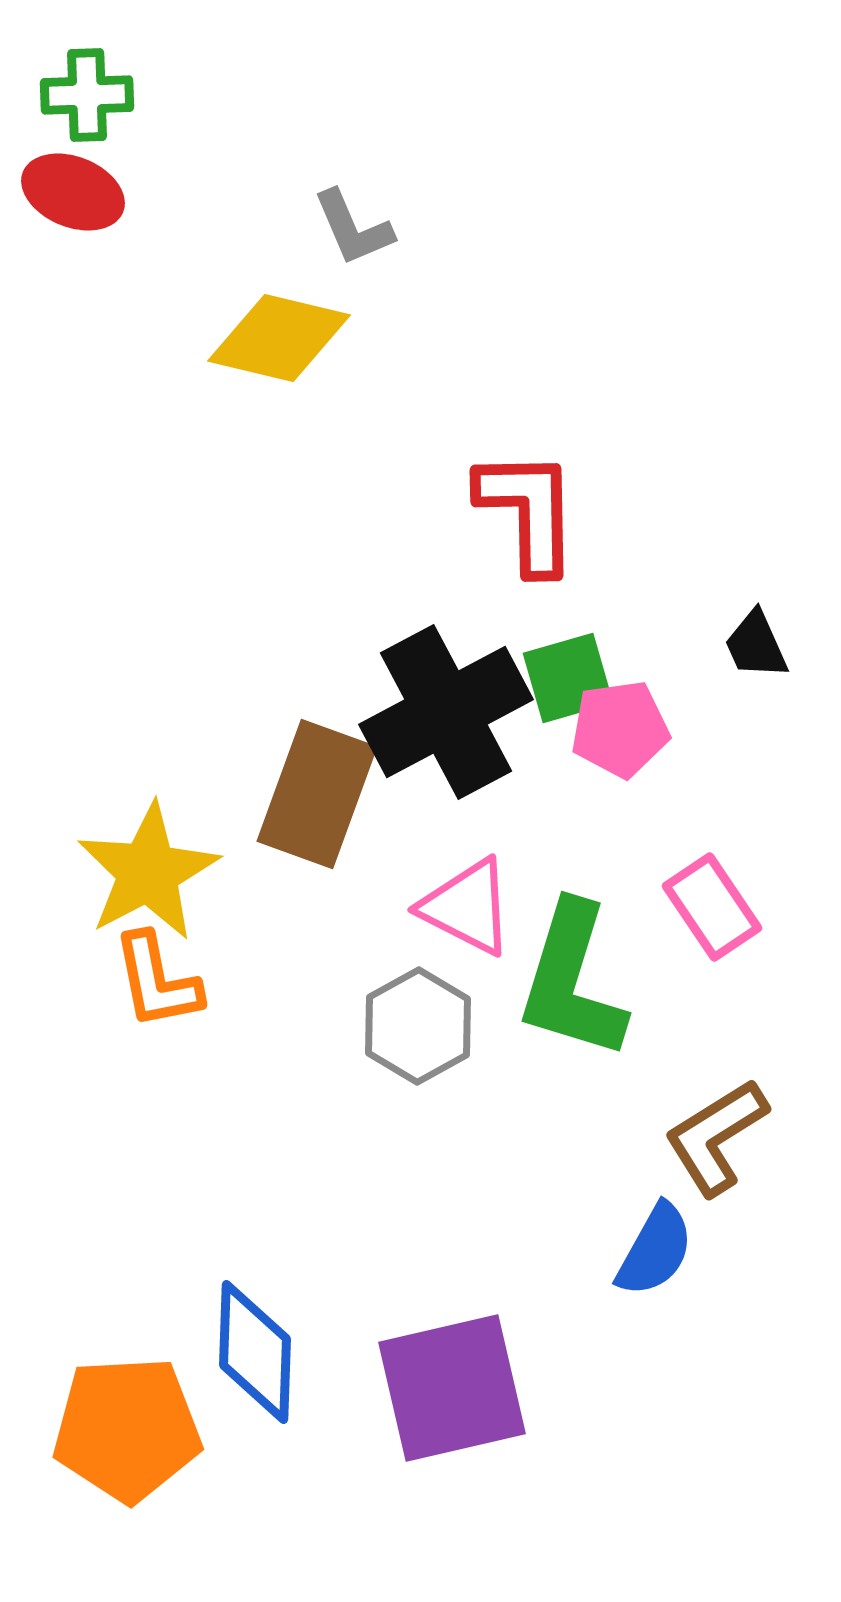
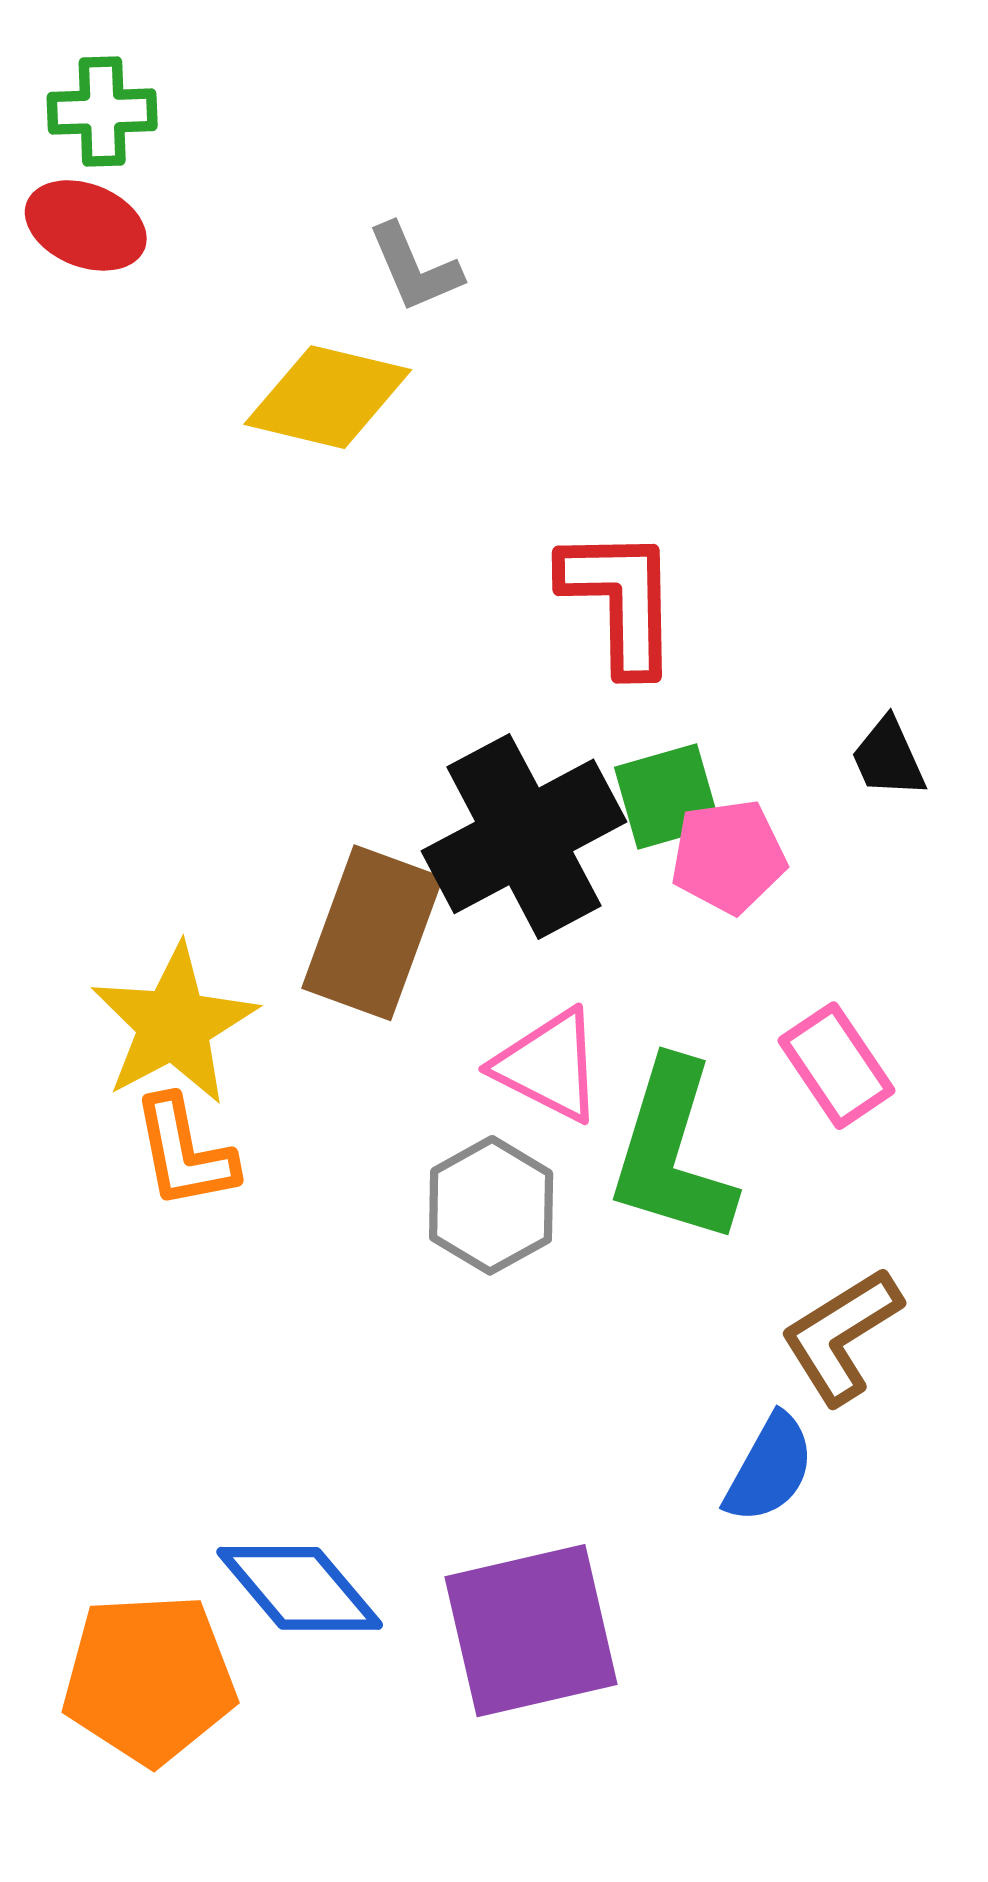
blue diamond: (255, 1352) -> (300, 1588), turned -42

